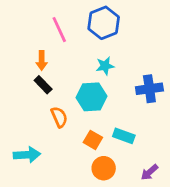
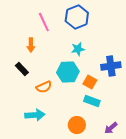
black rectangle: (43, 85) -> (22, 69), moved
orange semicircle: (59, 117) -> (44, 87), turned 91
orange square: (93, 140) -> (90, 82), moved
cyan arrow: (27, 155) -> (35, 115), moved

